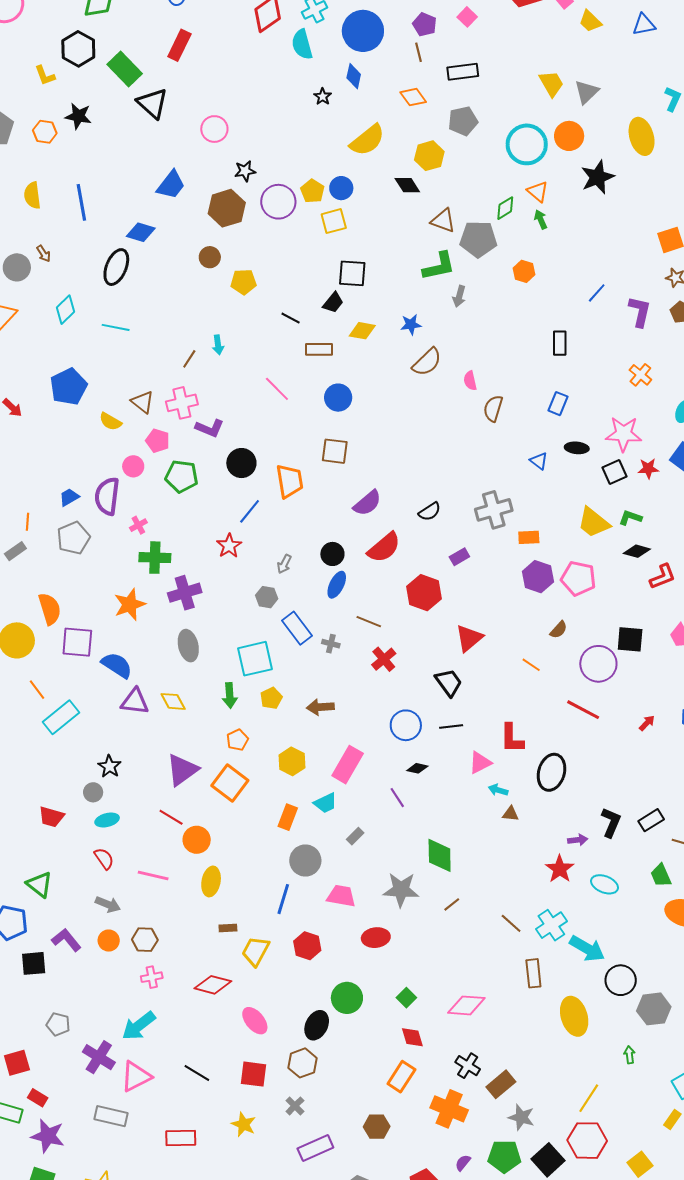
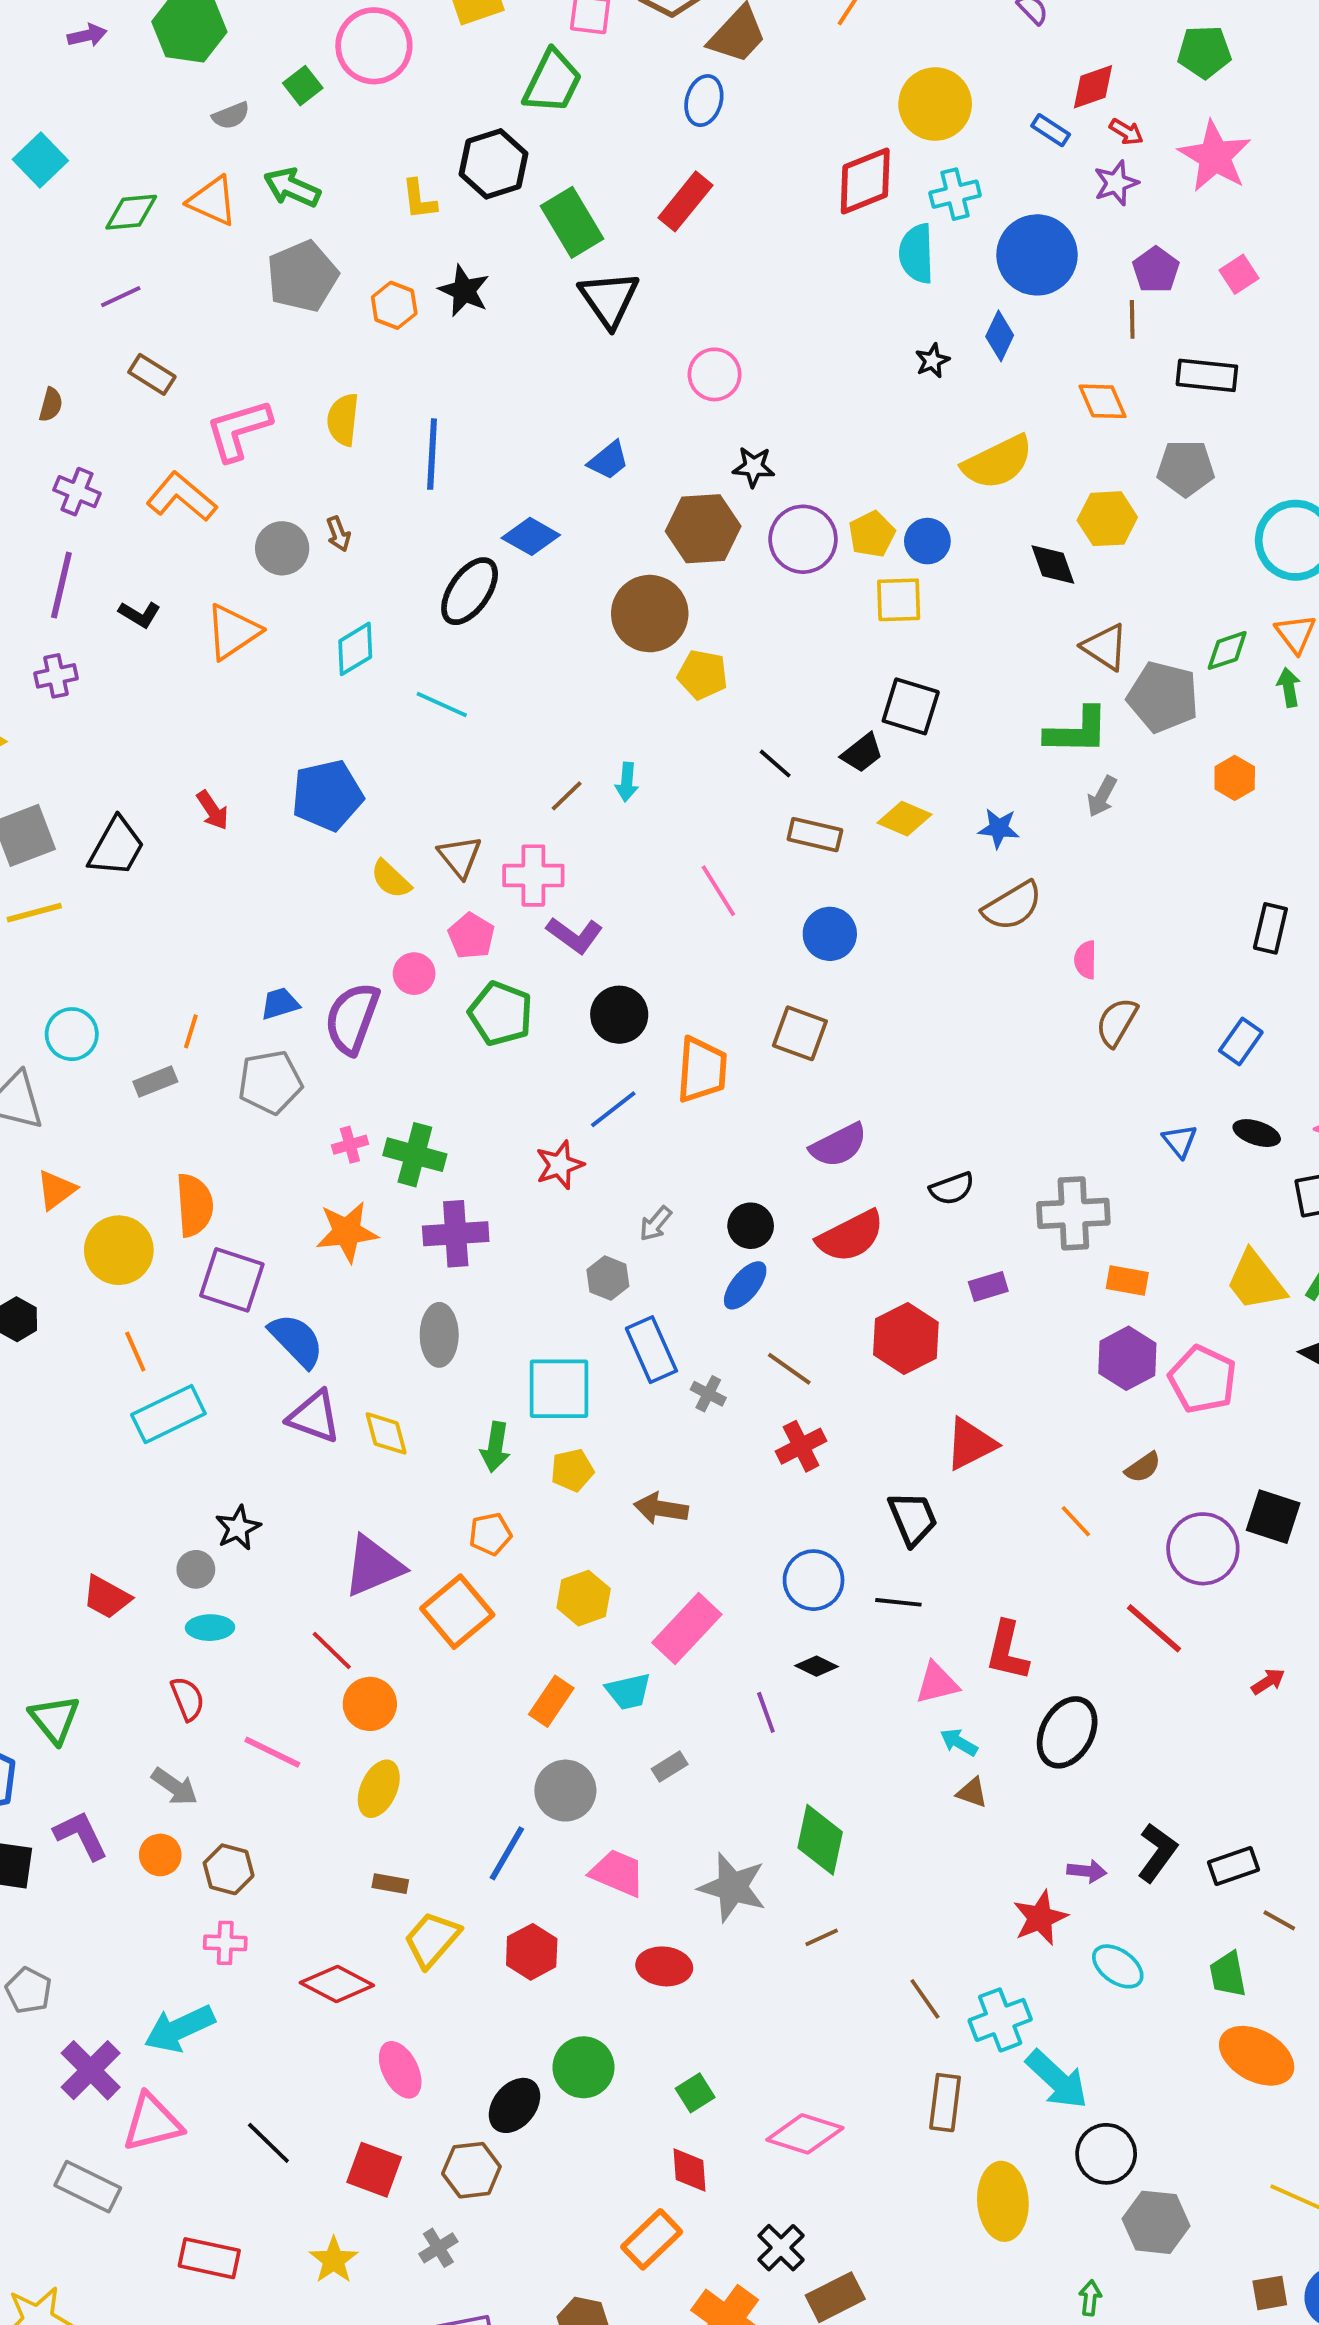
blue trapezoid: (171, 185) -> (608, 460), size x0.7
brown circle: (210, 257) -> (650, 614), size x1.8
pink cross: (138, 525) -> (350, 1145), moved

